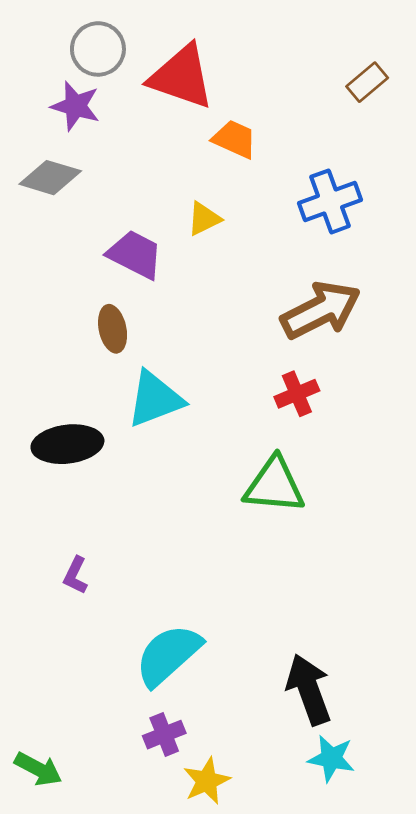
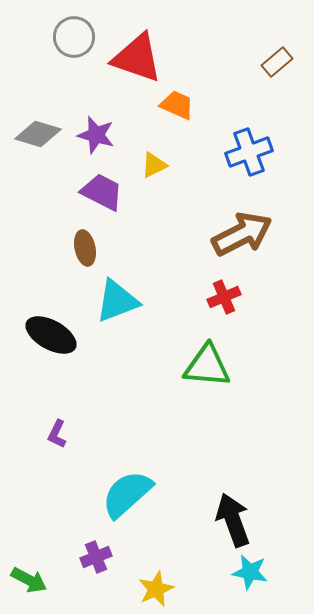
purple star: (75, 106) -> (96, 135), moved
black ellipse: (67, 444) -> (51, 335), turned 36
purple cross: (164, 735) -> (96, 557), moved

